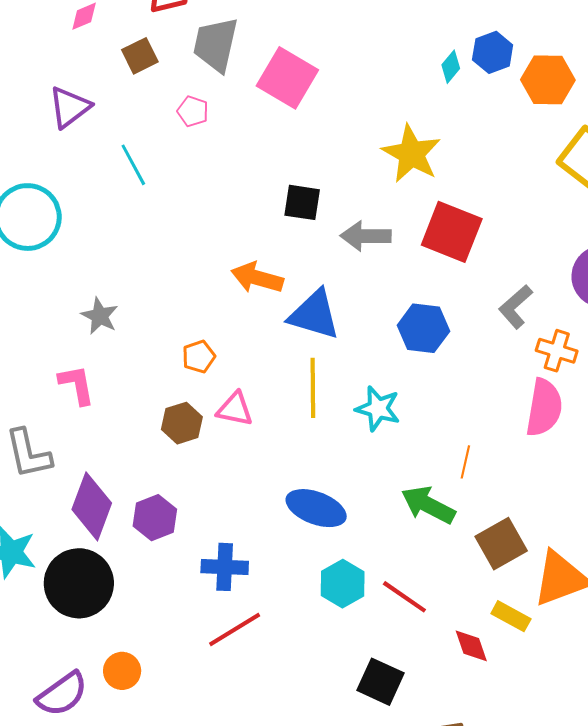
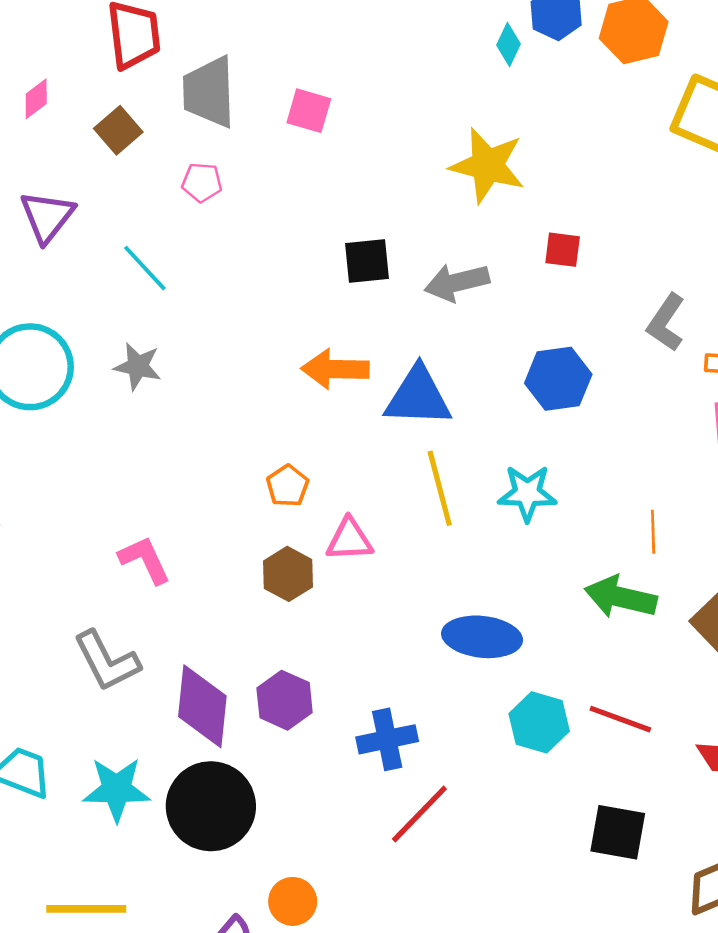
pink square: (287, 78) -> (309, 111), size x0.6
red square: (452, 232) -> (563, 250), size x0.5
gray star: (100, 316) -> (138, 366), moved

